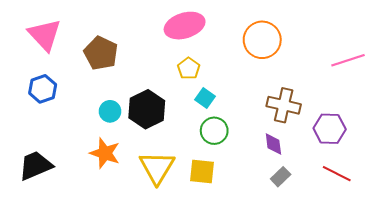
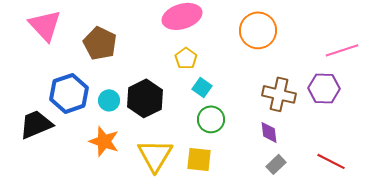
blue hexagon: (43, 89) -> (69, 93), moved, size x1.4
purple hexagon: (330, 129) -> (324, 88), moved
black trapezoid: (35, 165) -> (36, 124), moved

